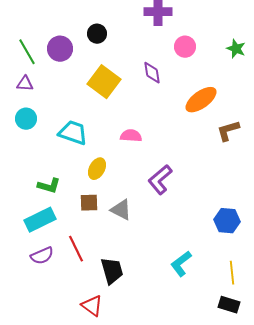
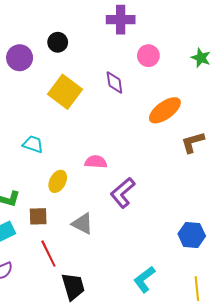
cyan trapezoid: (73, 133) -> (33, 144), size x0.7
pink semicircle: (131, 136) -> (96, 162), moved
brown square: (89, 203) -> (38, 216), moved
red line: (76, 249) -> (48, 254), moved

